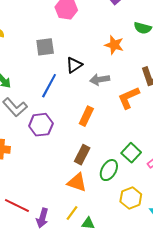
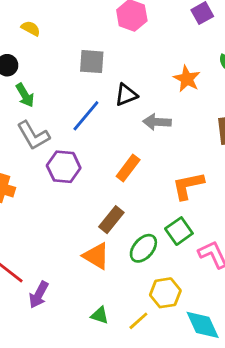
orange L-shape: (129, 98) -> (188, 186), moved
yellow line: (72, 213) -> (138, 321), moved

